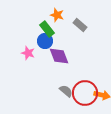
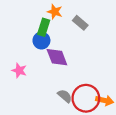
green rectangle: (47, 29) -> (44, 27), turned 56
pink star: (28, 53) -> (19, 70), moved

